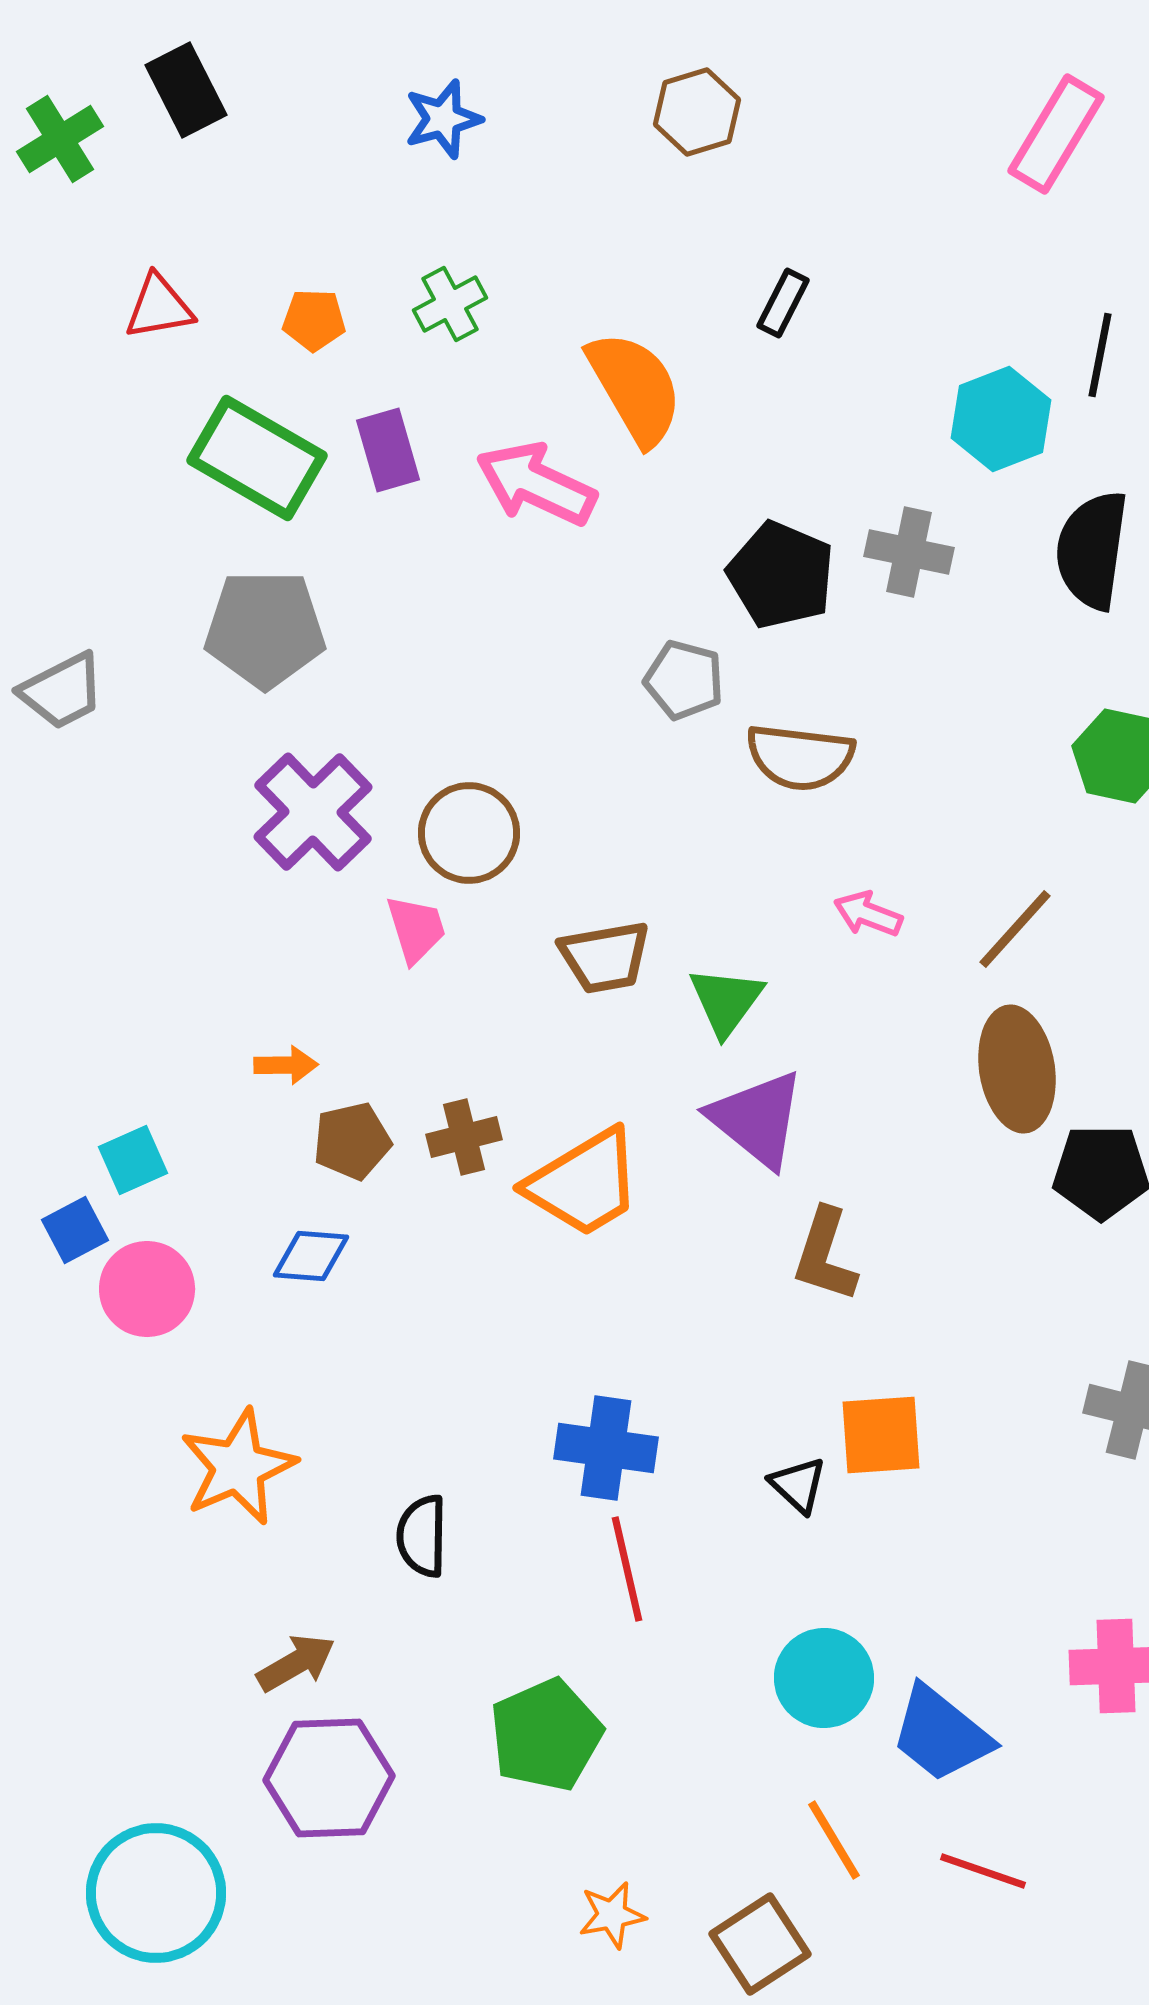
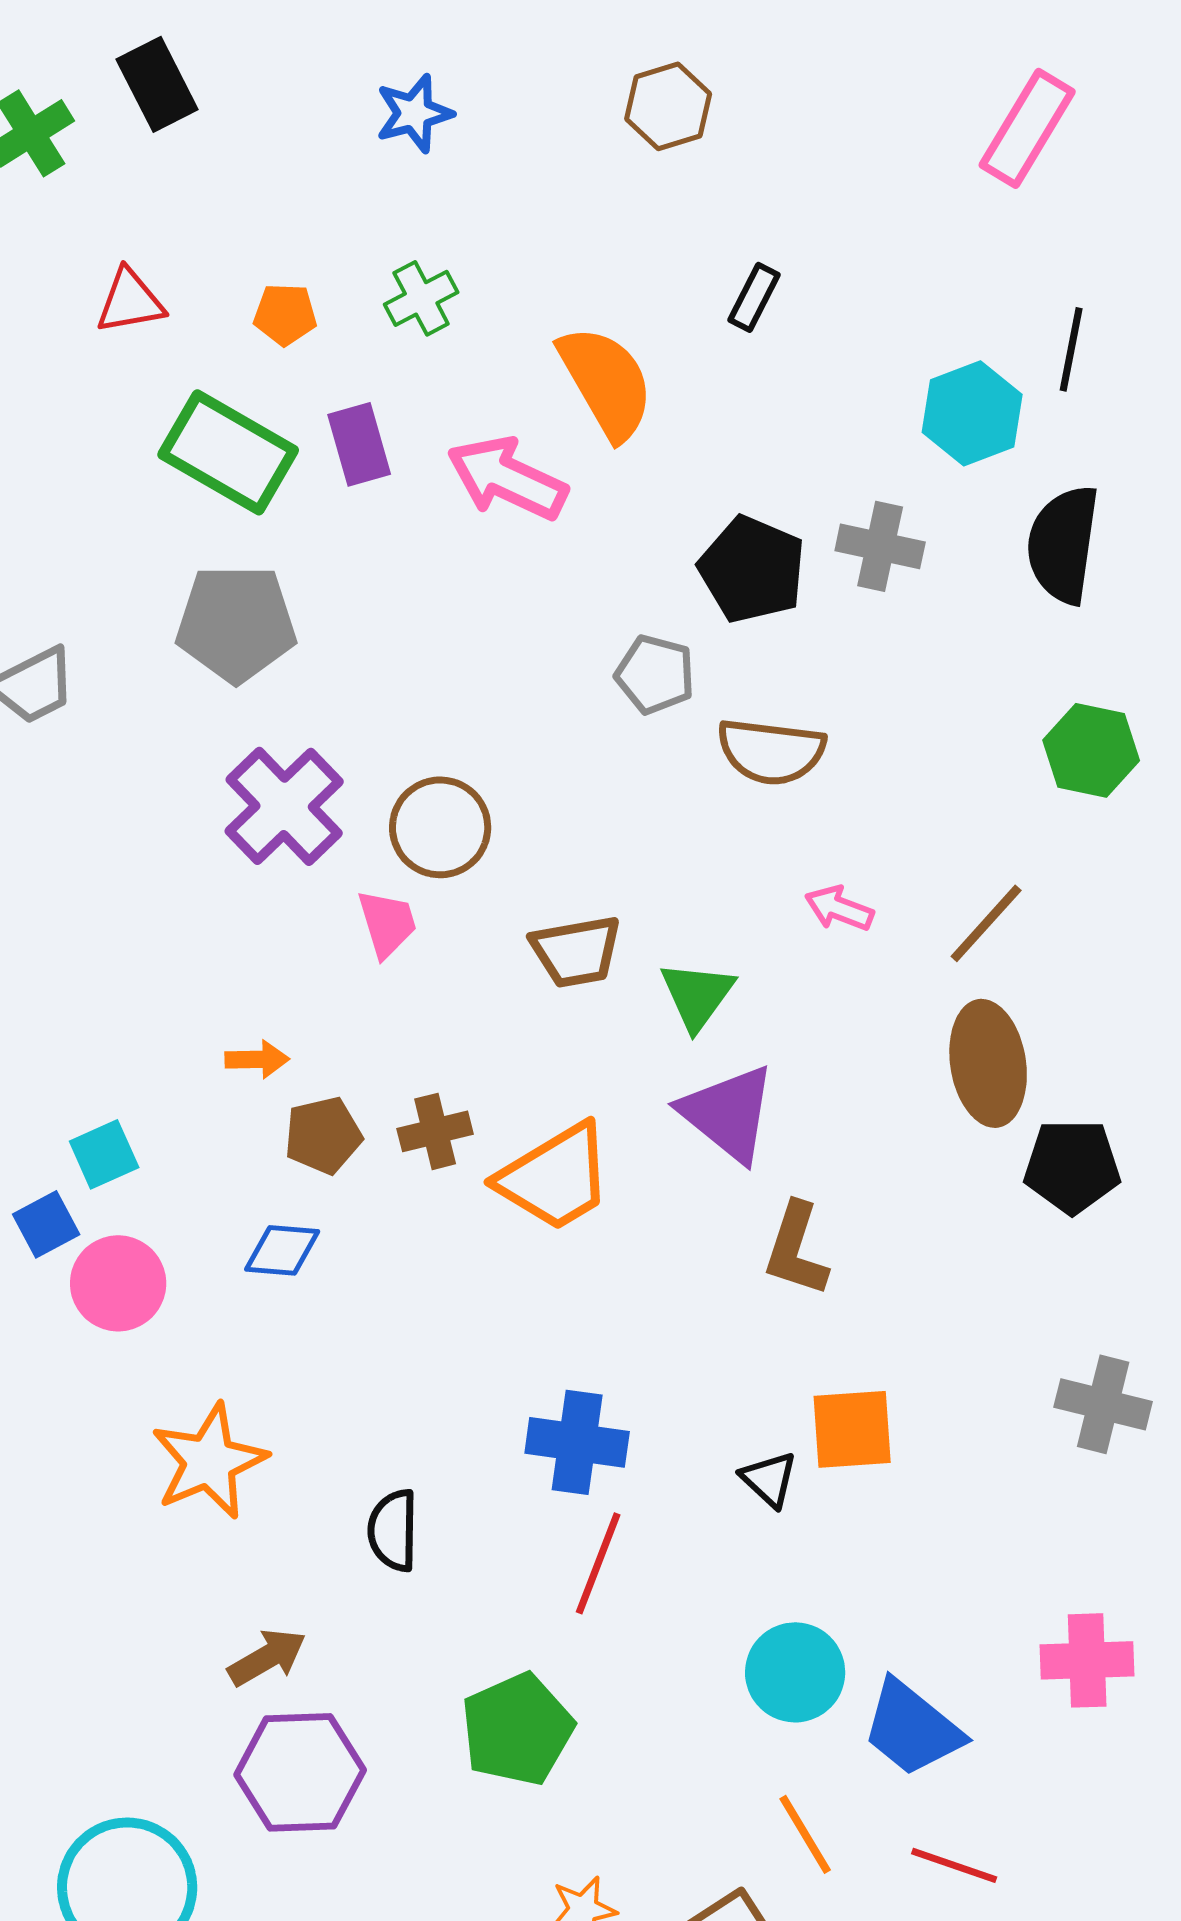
red line: (627, 1569) -> (598, 1563), turned 34

